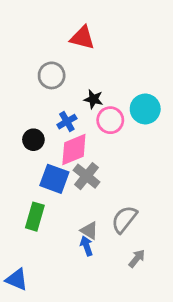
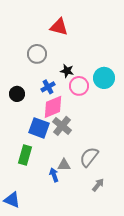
black circle: (33, 140) -> (17, 94), moved
gray triangle: (89, 231) -> (64, 165), turned -32
blue arrow: (86, 246) -> (54, 175), moved

